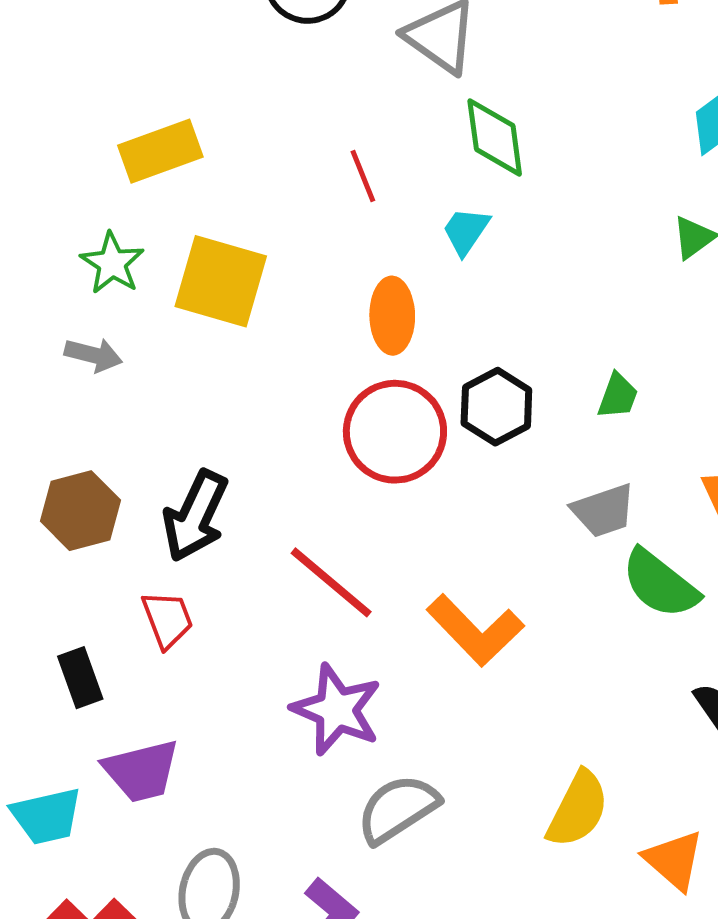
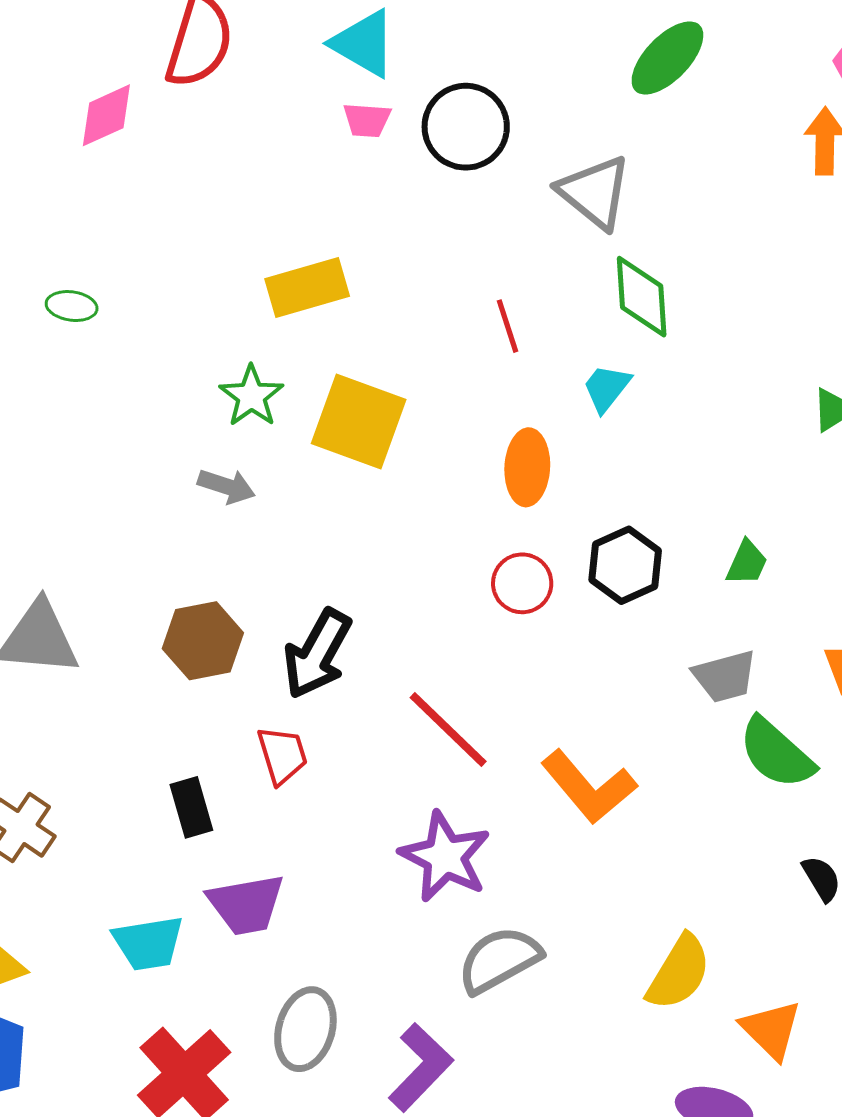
red circle: (395, 432) -> (522, 583), size x0.6

